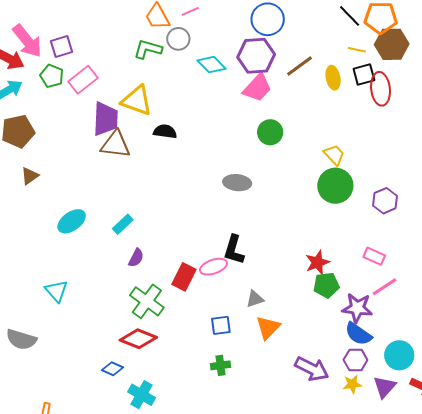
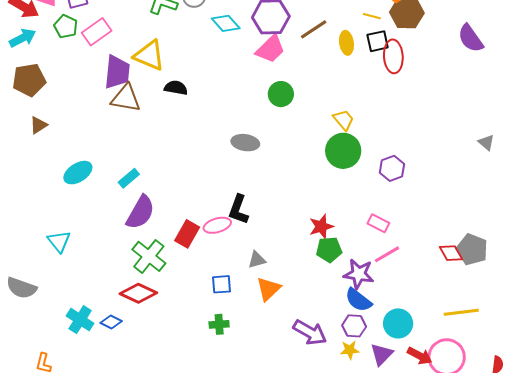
purple semicircle: (136, 258) -> (140, 212), size x1.8
cyan cross: (142, 395) -> (80, 320), moved

